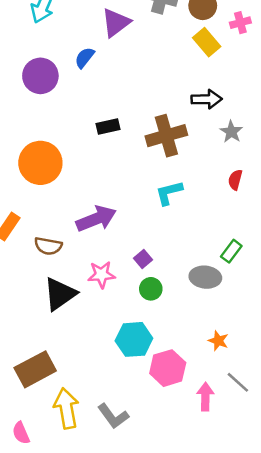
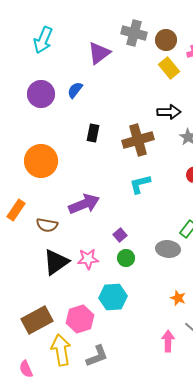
blue semicircle: (85, 58) -> (75, 90), moved
black rectangle: (108, 126) -> (93, 133), turned -66
pink star: (101, 275) -> (88, 259), moved
pink hexagon: (168, 368) -> (80, 319), moved
gray L-shape: (113, 416) -> (97, 356), turned -75

